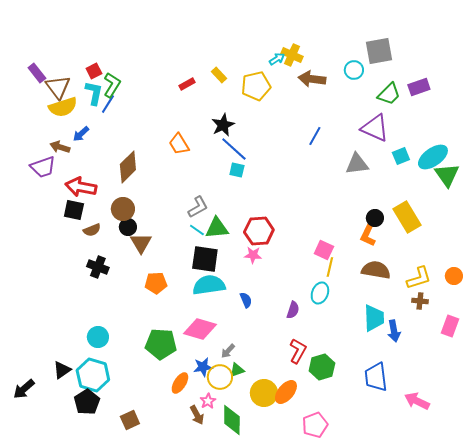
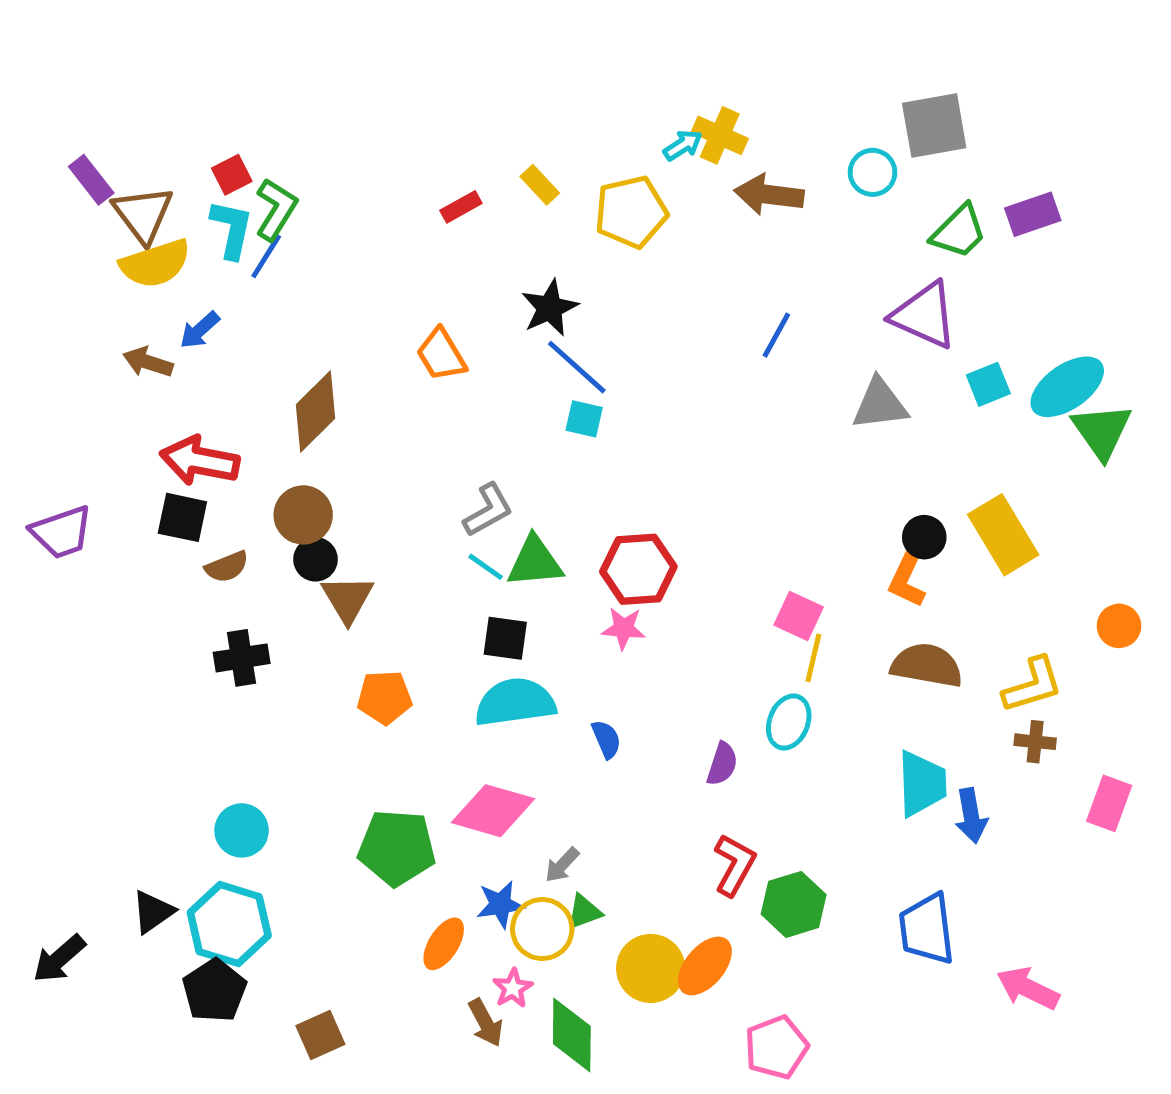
purple trapezoid: (43, 167) -> (62, 532), moved
black square: (205, 259) -> (505, 638), size x0.7
black cross: (98, 267) -> (242, 658), turned -30
orange circle: (454, 276) -> (1119, 626), moved

